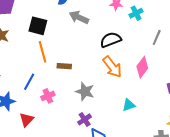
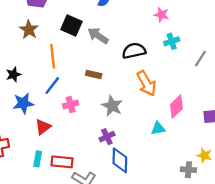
cyan cross: (136, 13) -> (172, 41), moved
gray arrow: (79, 17) -> (98, 36), moved
black semicircle: (111, 40) -> (134, 51), moved
orange line: (42, 52) -> (53, 56), moved
pink diamond: (142, 67) -> (176, 107), moved

